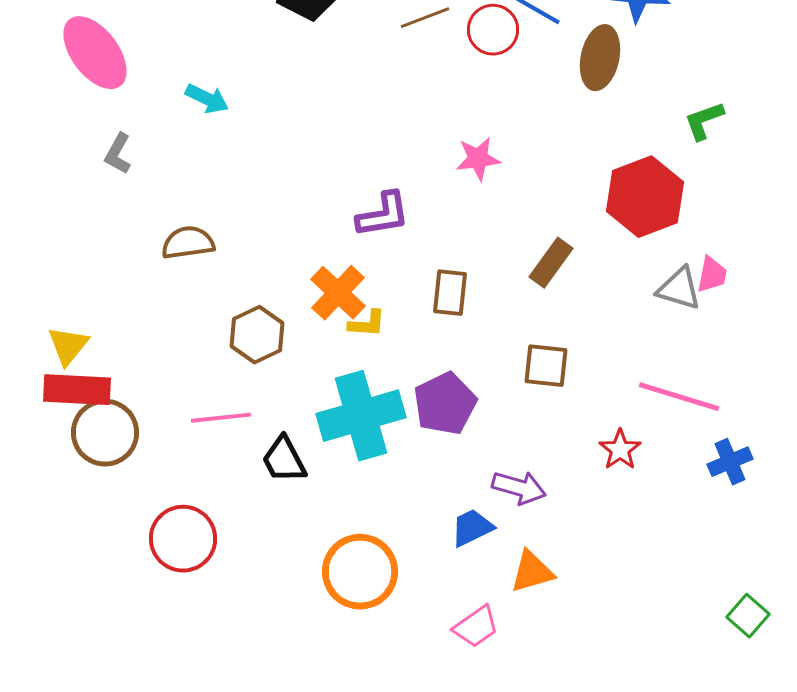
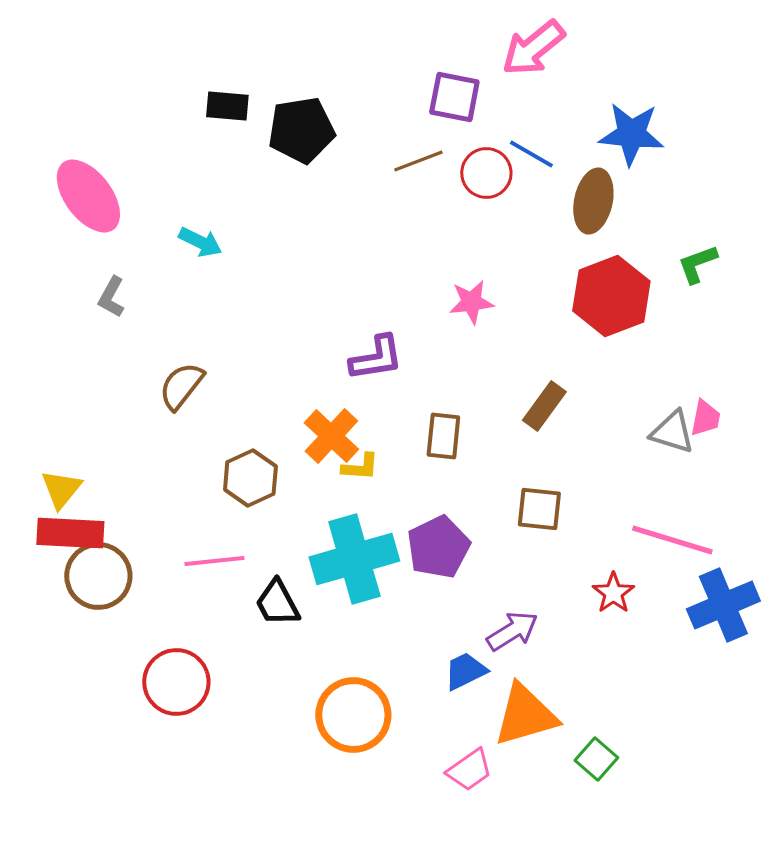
red hexagon: (645, 197) -> (611, 296), moved
brown semicircle: (188, 243) -> (181, 386), turned -44
blue cross: (730, 462) -> (723, 605), size x1.6
purple arrow: (519, 488) -> (512, 631), turned -48
orange triangle: (532, 572) -> (525, 715), size x1.5
green square: (748, 616) -> (596, 759), moved

